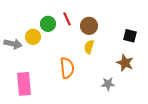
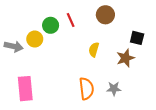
brown circle: (89, 26) -> (105, 15), moved
brown star: (125, 63) -> (125, 58), moved, turned 30
orange semicircle: (67, 68) -> (86, 89), moved

